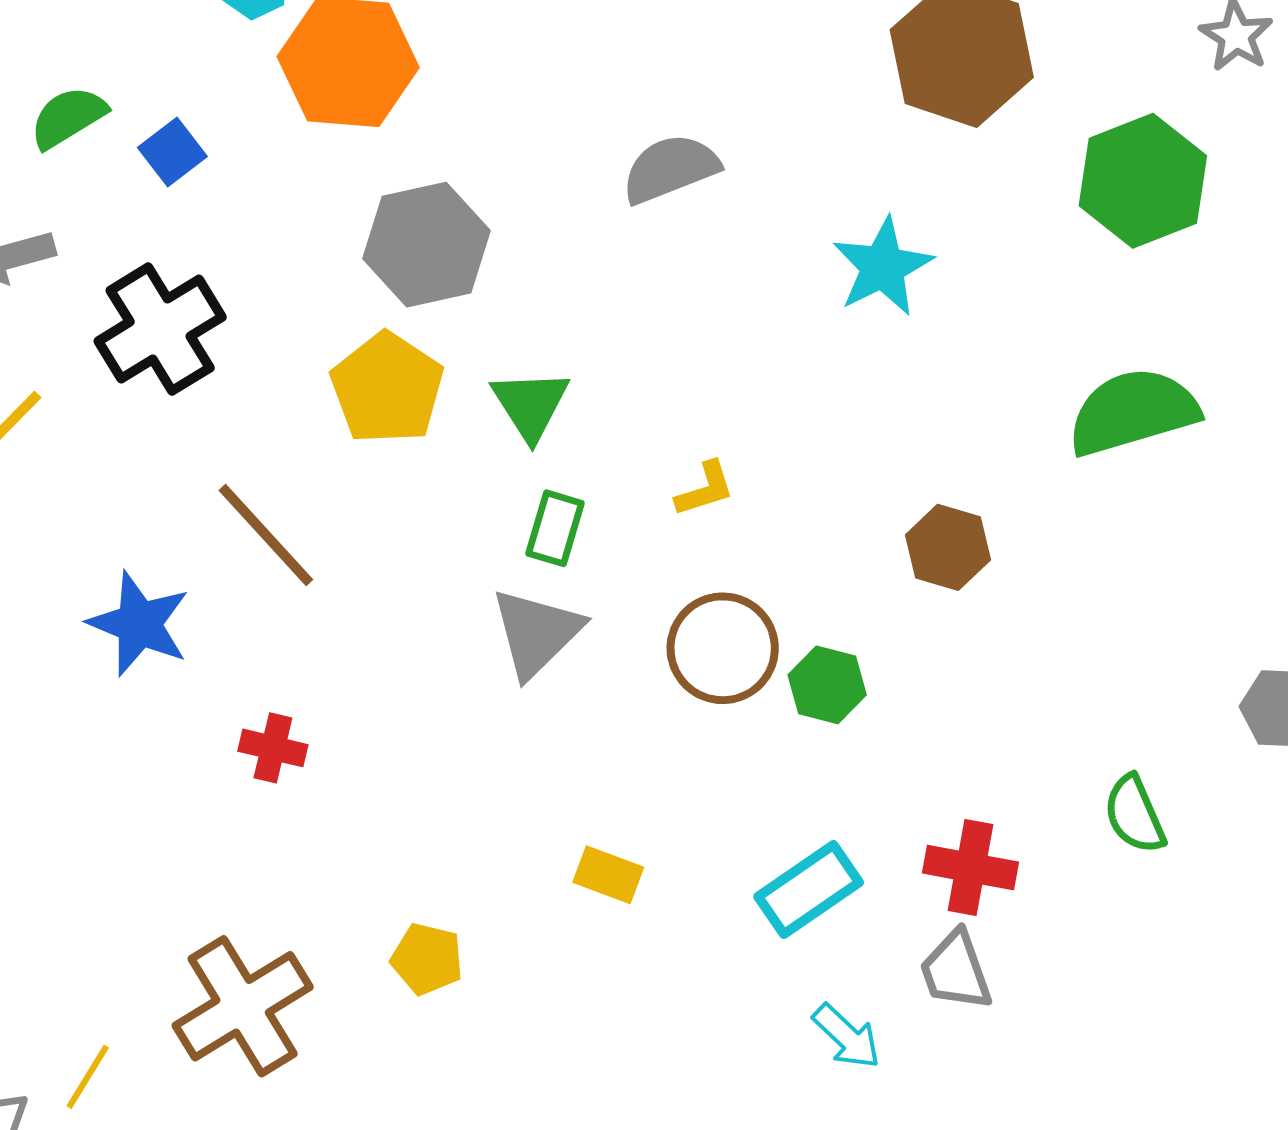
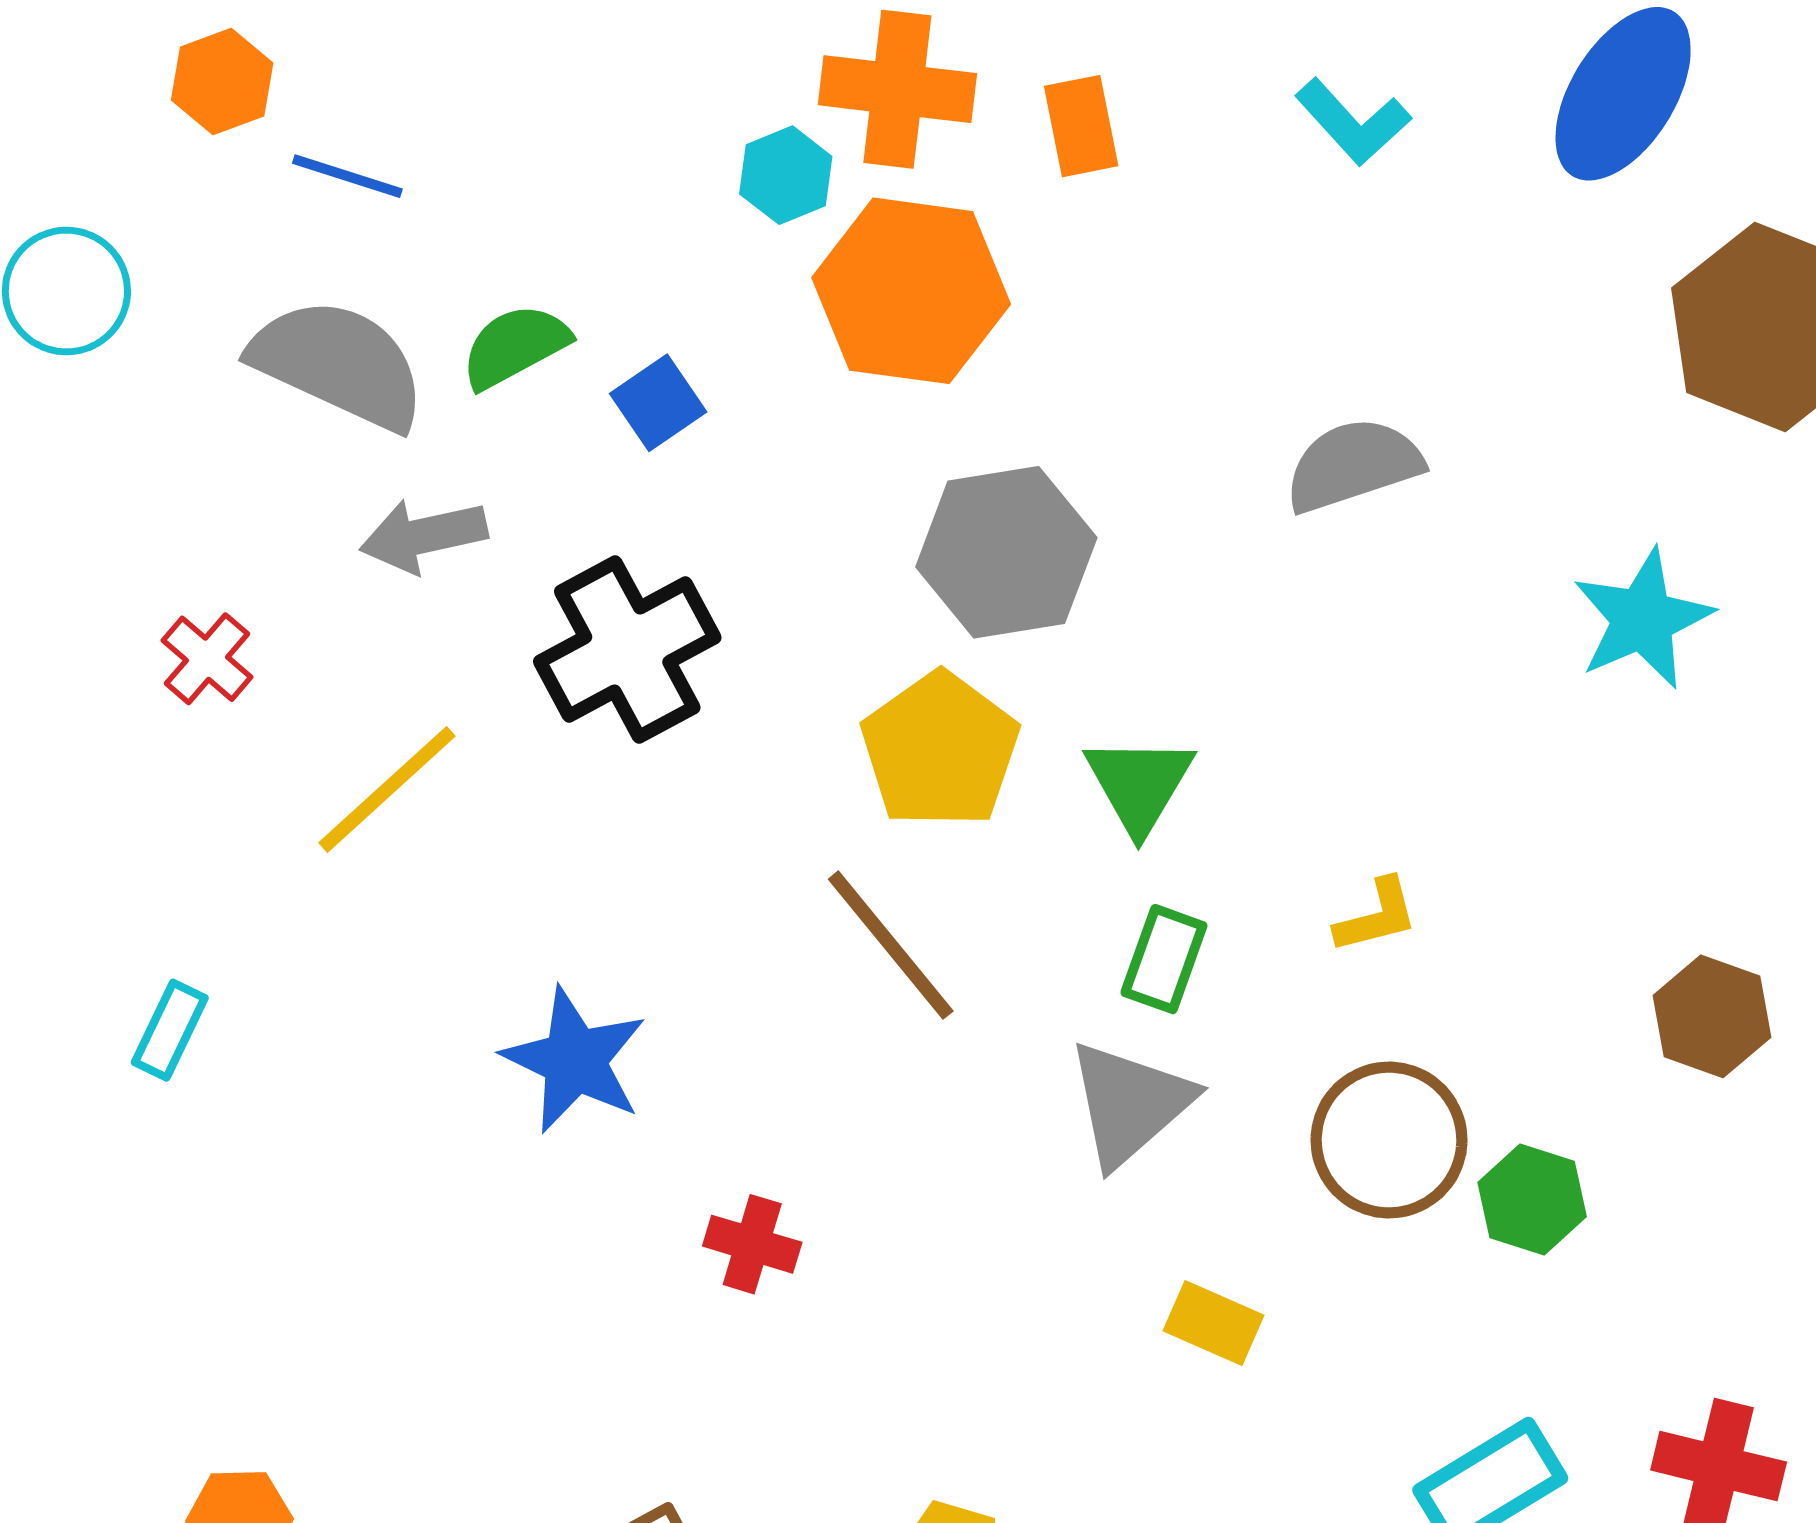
brown line: (266, 535) -> (891, 945), moved
yellow rectangle: (608, 875) -> (1213, 1323), moved

